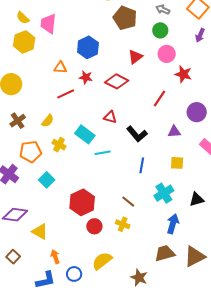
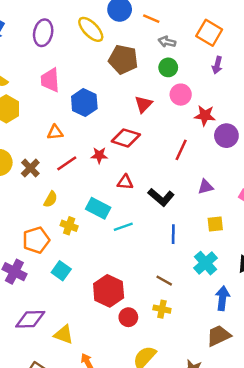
pink trapezoid: (48, 24) -> (50, 80), moved
red star: (86, 77) -> (99, 155), moved
purple circle: (197, 112) -> (226, 136), moved
brown cross: (18, 121) -> (30, 168), moved

